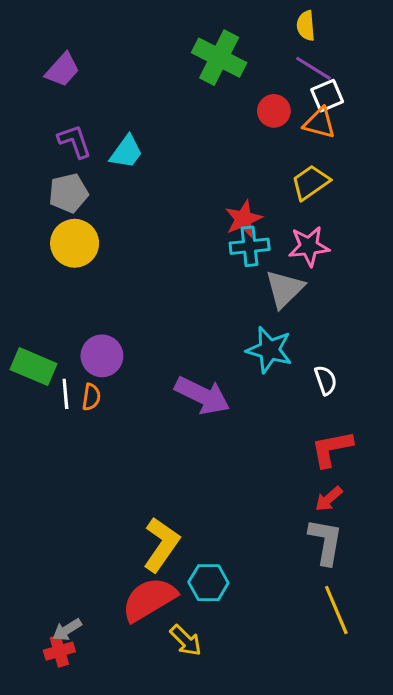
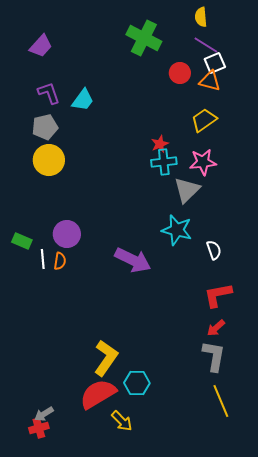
red star: (243, 219) -> (160, 144), size x0.7
green rectangle: (33, 367) -> (22, 241), size x0.7

